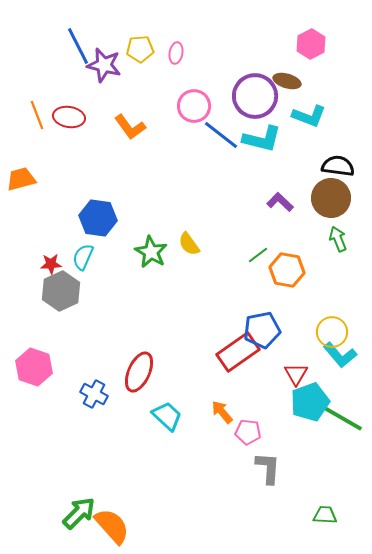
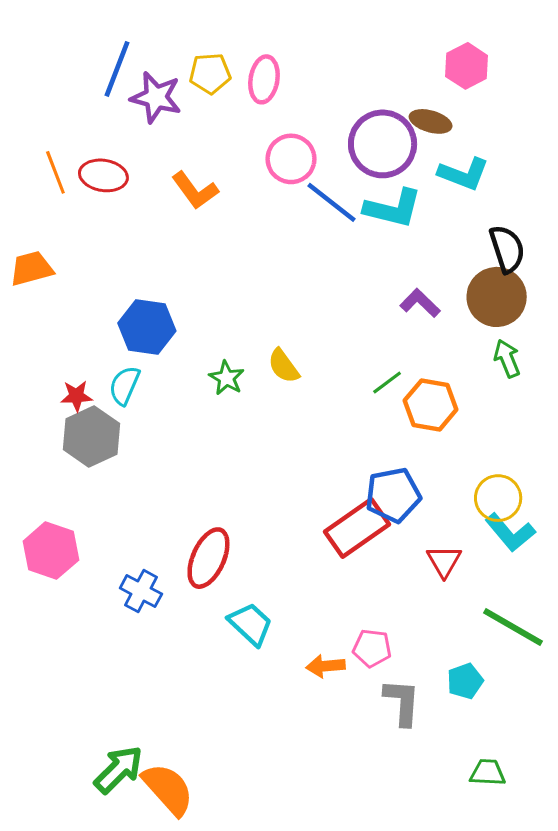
blue line: (78, 46) -> (117, 69), turned 48
pink ellipse: (176, 53) -> (264, 79), size x1.4
black semicircle: (338, 166) -> (507, 249), turned 64
green star: (151, 252) -> (226, 378), size x0.7
cyan pentagon: (310, 402) -> (465, 681), moved, size x0.6
orange arrow: (222, 412) -> (326, 666), moved, turned -55

